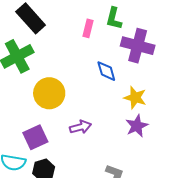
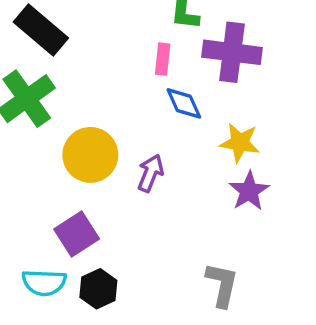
pink rectangle: (88, 28) -> (163, 59), moved
purple arrow: (80, 127) -> (150, 173), moved, turned -45

